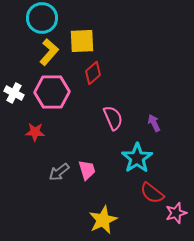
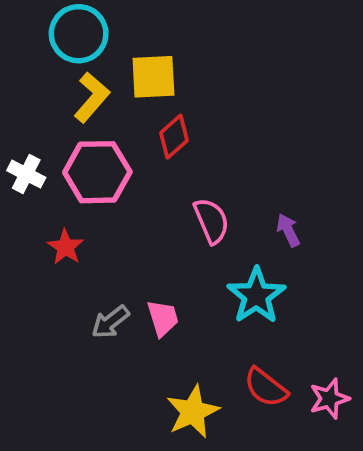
red star: (35, 132) -> (65, 247), turned 30
red semicircle: (152, 193) -> (266, 387), moved

